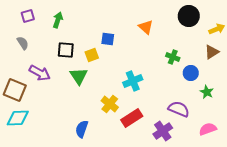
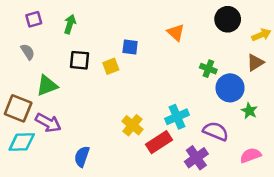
purple arrow: (40, 73) -> (48, 123), moved
blue circle: (191, 73) -> (230, 88), size x1.5
green triangle: (79, 76) -> (47, 85), moved, turned 42
cyan cross: (133, 81) -> (177, 117), moved
blue semicircle: (82, 129) -> (82, 157), moved

